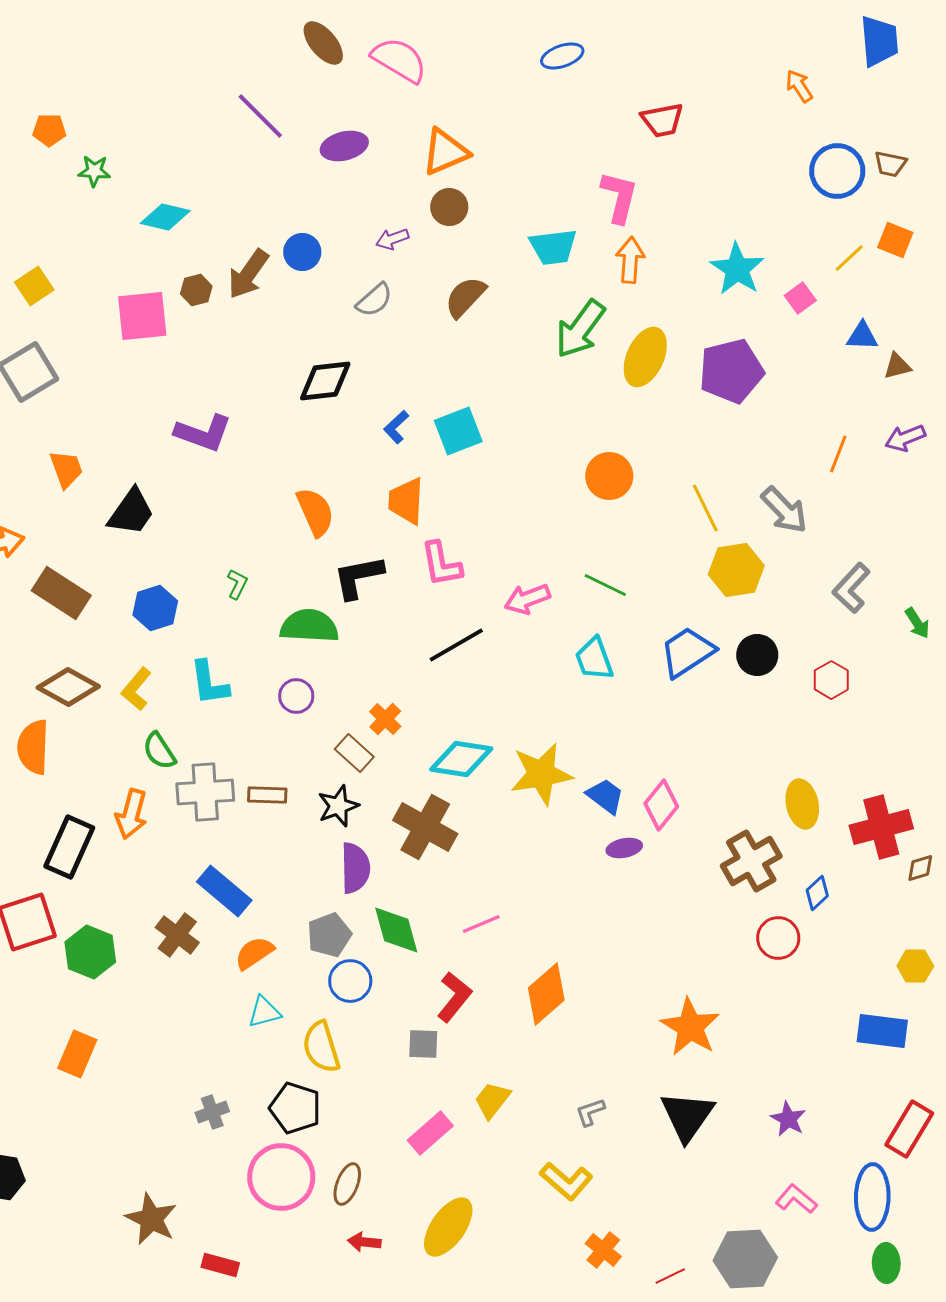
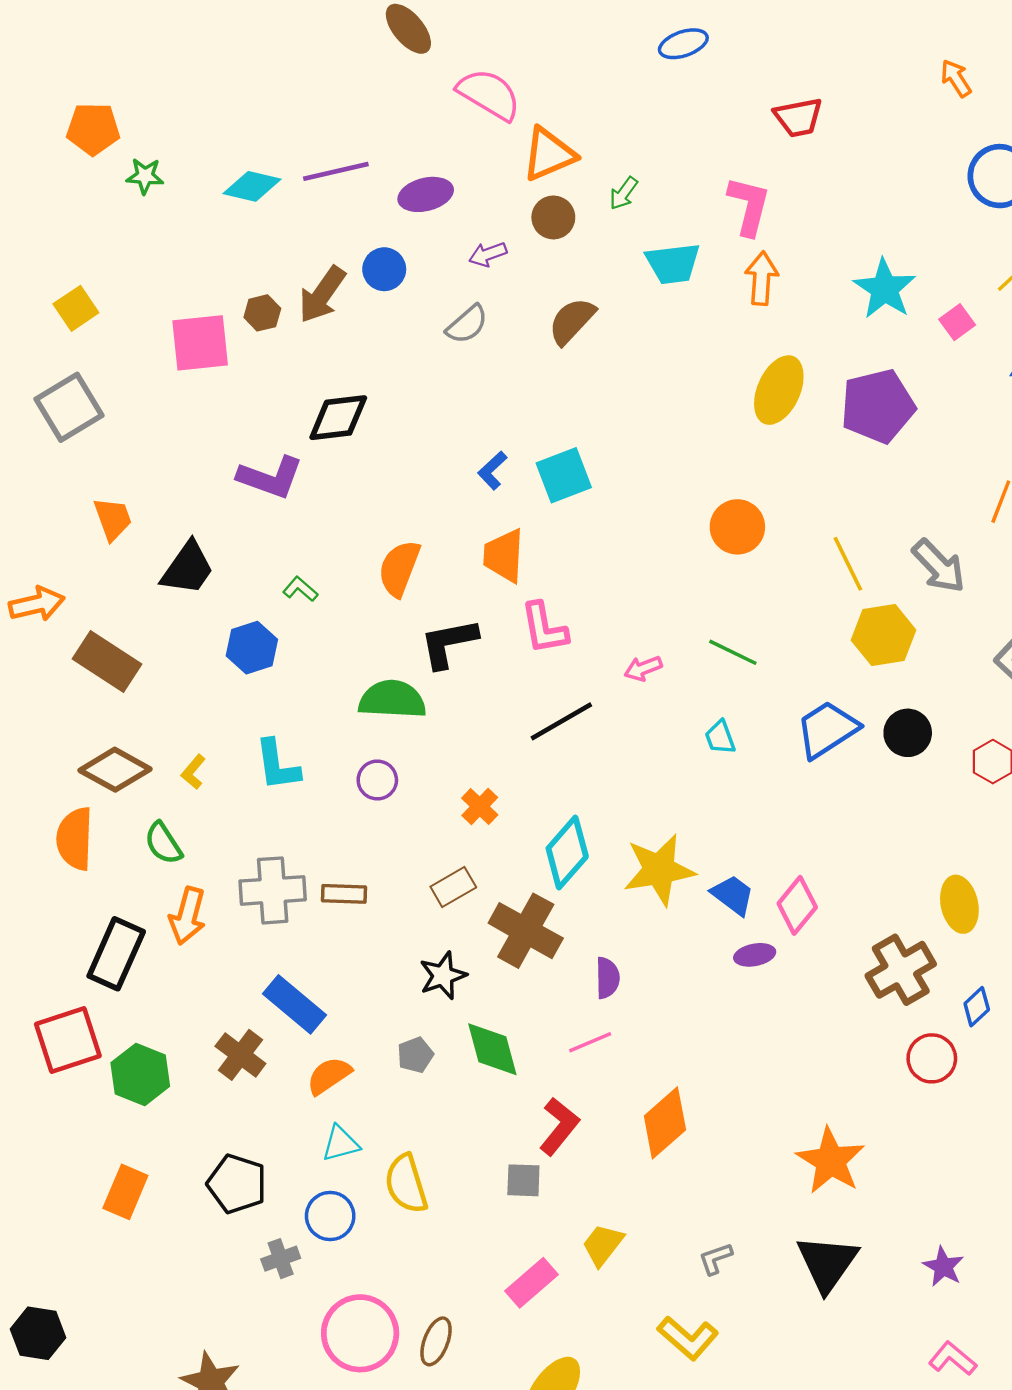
pink semicircle: (399, 60) -> (489, 94), moved
purple line: (260, 116) -> (336, 171), moved, turned -58
orange pentagon: (49, 130) -> (93, 129), size x1.4
purple ellipse: (344, 146) -> (426, 194), moved
cyan diamond: (165, 217) -> (252, 186), moved
green arrow: (580, 329) -> (624, 193), moved, size x0.5
black diamond: (325, 381) -> (338, 418), moved
orange semicircle: (315, 512) -> (399, 568), turned -135
green L-shape: (237, 584) -> (300, 589), moved, turned -76
pink arrow: (527, 599) -> (643, 668), size x0.7
blue hexagon: (155, 608) -> (252, 648), moved
cyan trapezoid: (594, 659) -> (720, 737), size x0.7
yellow L-shape: (136, 689) -> (193, 772), size x0.7
green semicircle: (159, 751) -> (163, 843), moved
brown rectangle: (354, 753) -> (453, 887), moved, turned -72
cyan diamond: (461, 759) -> (567, 852), turned -58
black star: (338, 806) -> (443, 976), moved
purple semicircle: (355, 868) -> (607, 978), moved, size x0.7
gray pentagon: (329, 935) -> (415, 1055), size x0.7
blue circle: (350, 981) -> (330, 1216), moved
black pentagon: (295, 1108) -> (237, 1184), moved

